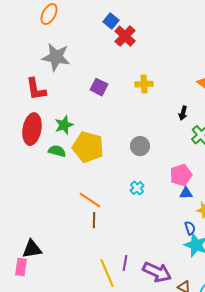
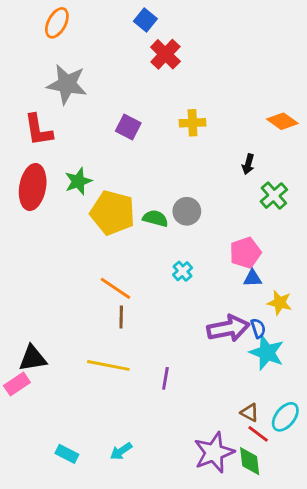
blue square: (111, 21) -> (145, 20), moved
green semicircle: (57, 151) -> (155, 218), moved
pink rectangle: (21, 267) -> (17, 384), turned 48
purple arrow: (157, 272) -> (228, 328), moved, turned -36
yellow line: (107, 273) -> (108, 365), moved, turned -56

